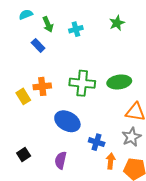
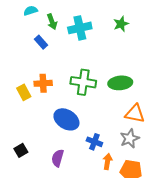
cyan cross: (76, 29) -> (80, 28), size x1.6

